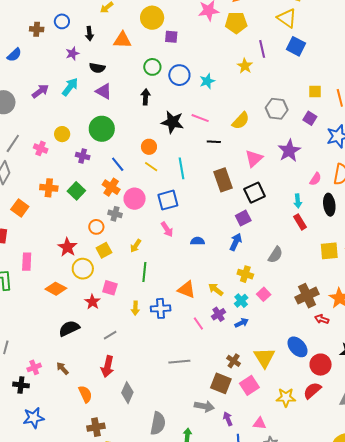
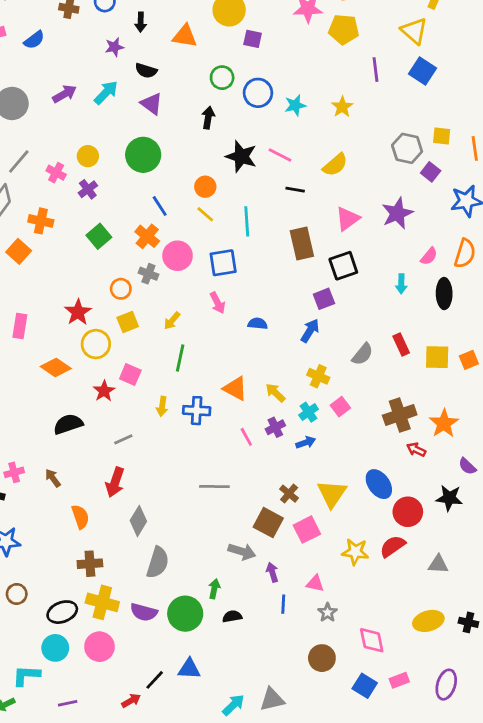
yellow star: (245, 66) -> (342, 107), moved
gray hexagon: (277, 109) -> (407, 148), moved
purple cross: (83, 156) -> (88, 189), moved, turned 32
orange cross: (49, 188) -> (41, 221), moved
red rectangle: (300, 222) -> (401, 345), moved
gray semicircle: (158, 423) -> (158, 562), moved

